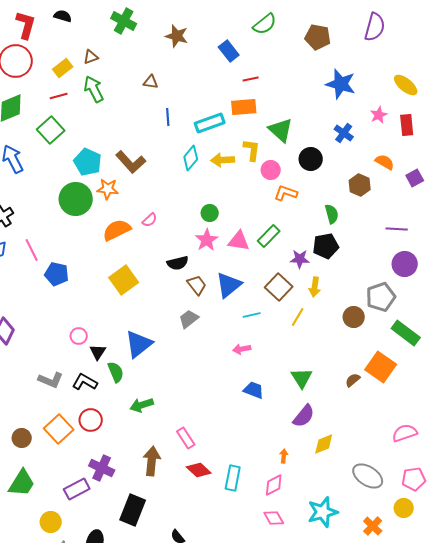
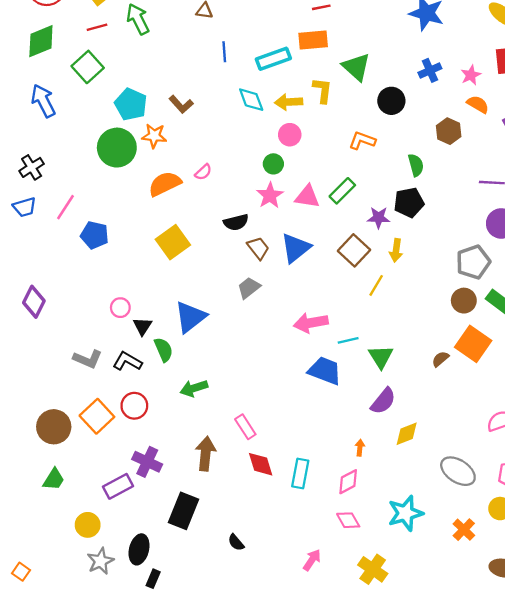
pink star: (379, 115) -> (471, 75), moved
blue cross: (344, 133) -> (430, 70), turned 30
cyan diamond: (191, 158) -> (251, 100), turned -60
brown L-shape: (131, 162) -> (181, 104), size x0.7
pink circle: (271, 170) -> (290, 135), moved
pink line: (32, 250) -> (65, 207), turned 60
cyan line: (252, 315) -> (348, 340), moved
brown circle: (354, 317) -> (464, 301), moved
pink arrow: (242, 349) -> (311, 323), size x1.6
blue trapezoid: (254, 390) -> (325, 371), size x1.4
brown circle: (22, 438) -> (54, 427), size x1.5
red diamond: (199, 470) -> (261, 464), turned 30
green trapezoid: (22, 483) -> (54, 479), size x0.7

